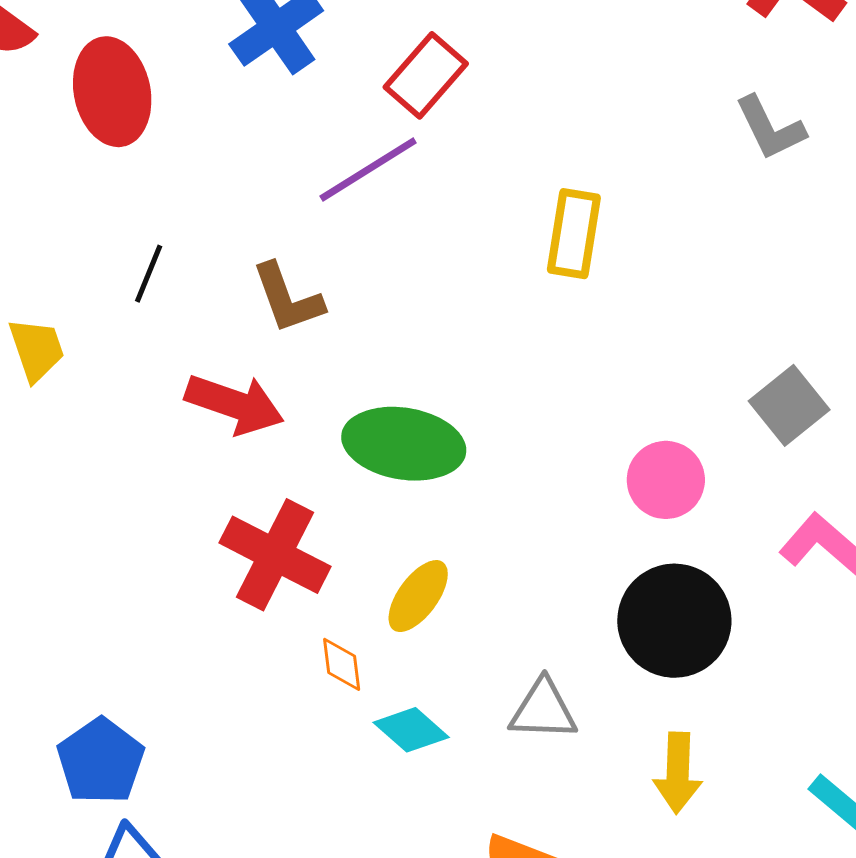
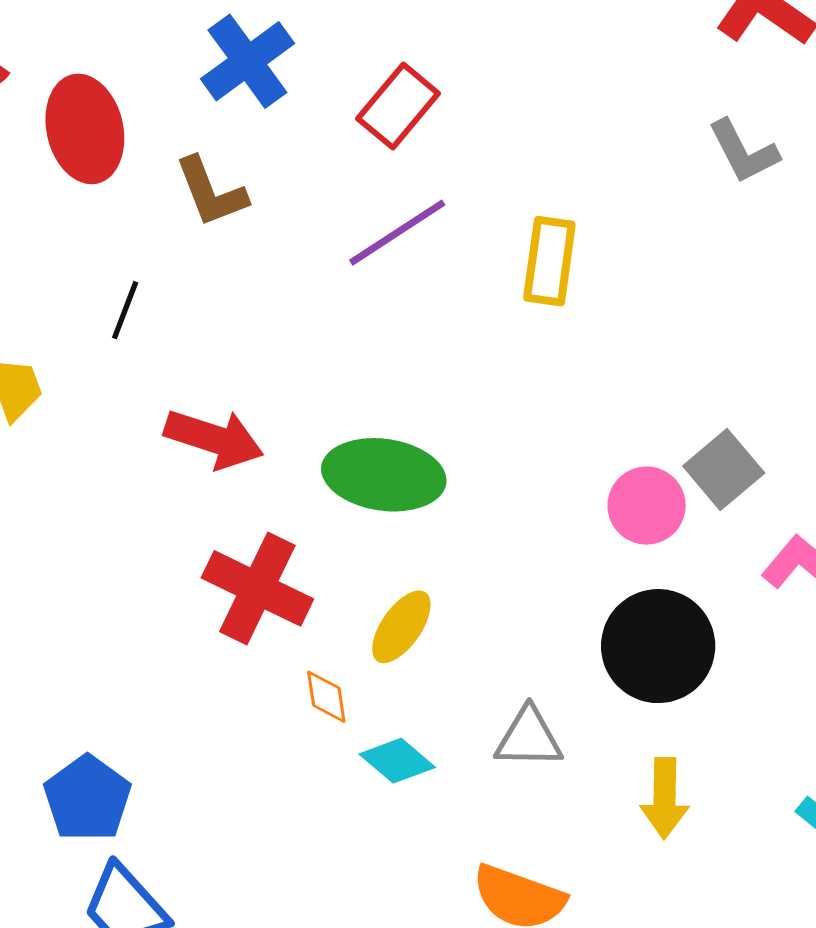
purple line: (368, 169) -> (397, 233), moved
brown L-shape: (288, 298) -> (211, 192), moved
gray square: (789, 405) -> (724, 470), moved

